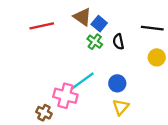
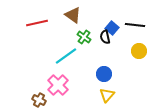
blue square: (99, 24) -> (112, 28), moved
cyan line: (82, 81) -> (66, 56), moved
pink cross: (65, 96) -> (58, 85), turned 30

